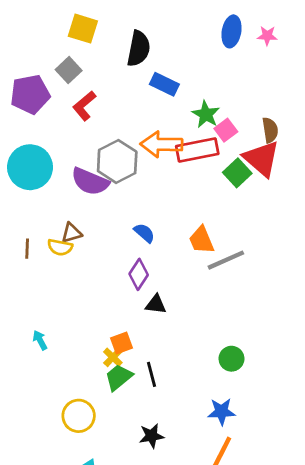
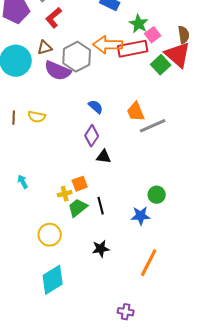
brown triangle: (71, 233) -> (45, 48), moved
yellow cross: (113, 357) -> (65, 194), moved, turned 32
blue star: (221, 412) -> (141, 216), moved

